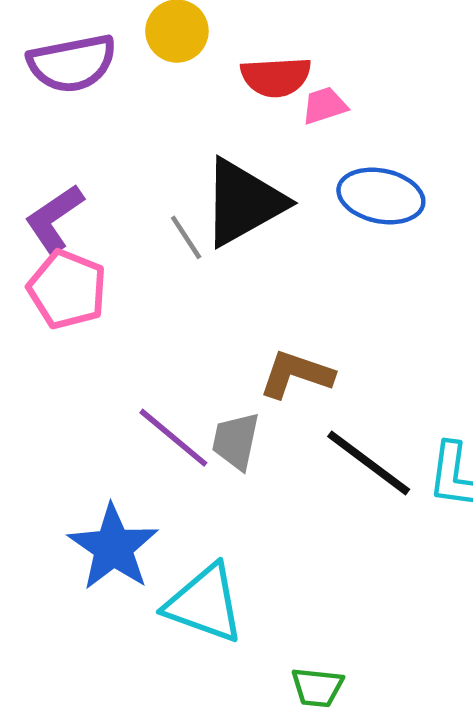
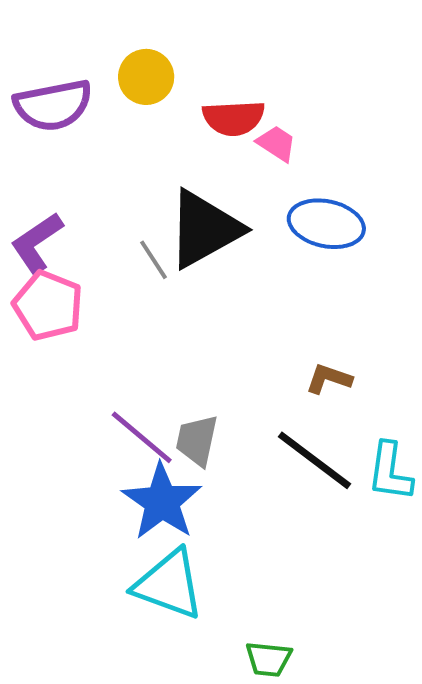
pink trapezoid: (324, 106) -> (276, 143), turned 51
brown L-shape: (296, 374) -> (329, 379), moved, size x0.7
blue star: (113, 547) -> (162, 502), moved

